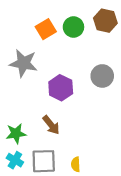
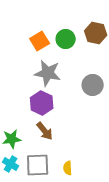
gray star: (23, 63) -> (48, 73), moved
purple hexagon: (61, 88) -> (42, 103), moved

